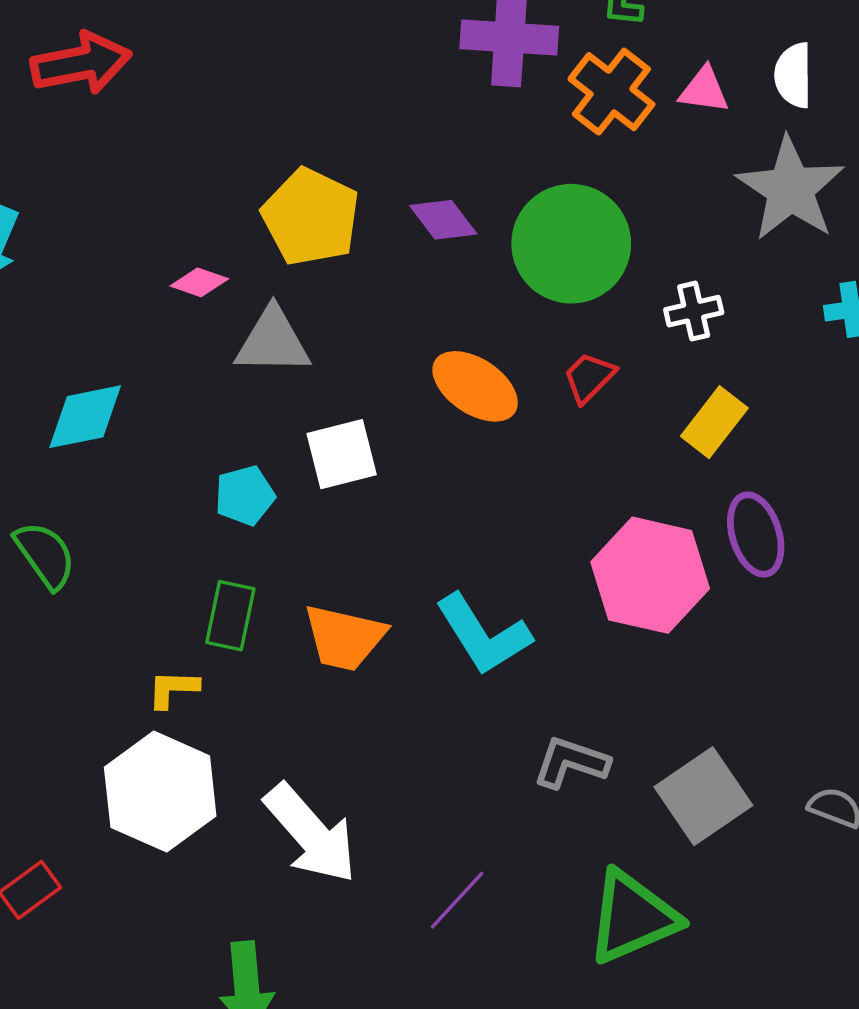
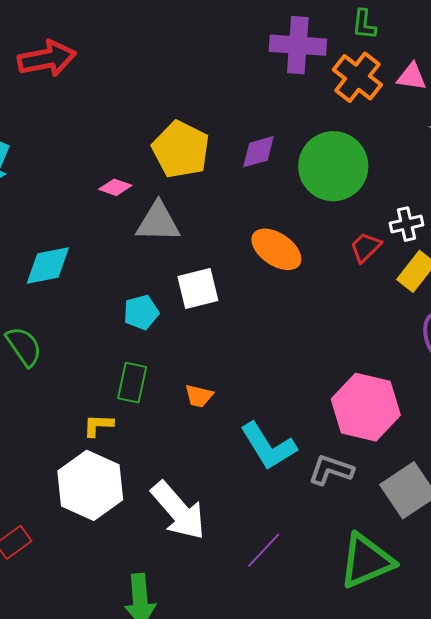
purple diamond: (443, 220) -> (258, 152), turned -69
white cross: (694, 311) -> (406, 224), moved
red trapezoid: (589, 377) -> (366, 247), moved
pink hexagon: (650, 575) -> (366, 407), moved
cyan L-shape: (483, 635) -> (268, 446), moved
orange trapezoid: (344, 638) -> (199, 396), size x0.6

